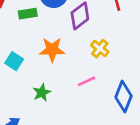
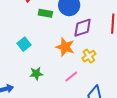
orange star: (52, 50) -> (65, 47), moved
pink line: (86, 81) -> (71, 76), turned -32

